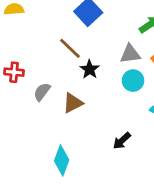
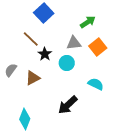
cyan circle: (133, 81) -> (67, 63), moved
black arrow: (122, 141) -> (68, 105), size x1.5

